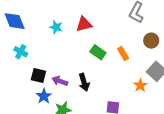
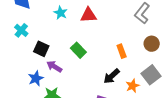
green rectangle: (98, 52) -> (78, 50), moved
black square: (38, 76) -> (41, 49), moved
black arrow: (84, 82) -> (112, 76), moved, turned 54

